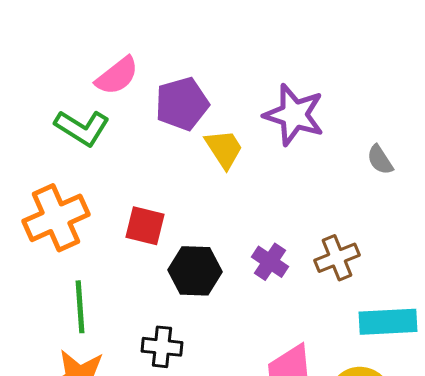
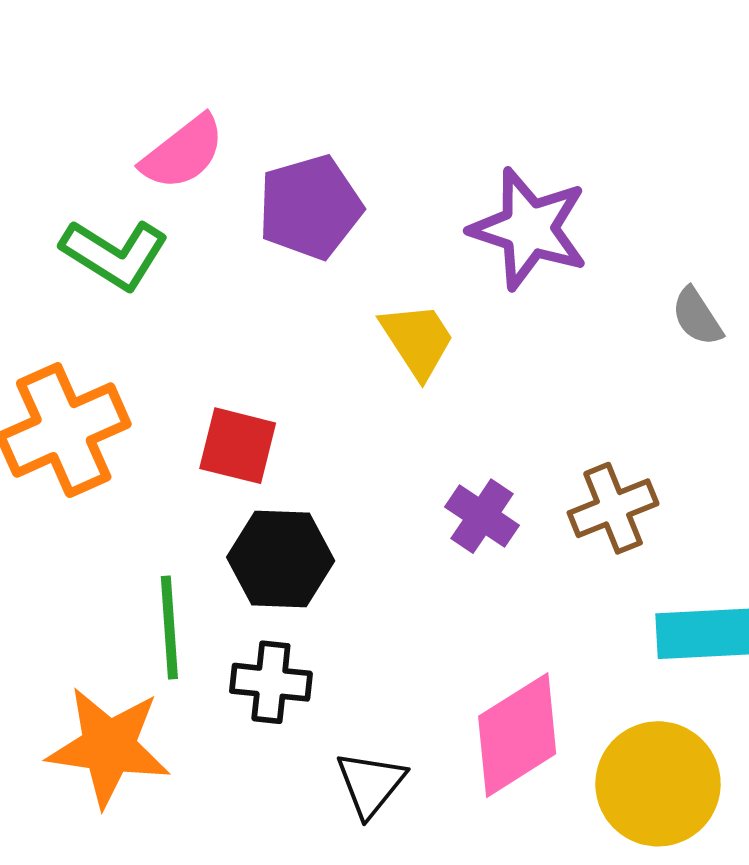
yellow trapezoid: (224, 149) -> (418, 340), moved
black hexagon: (195, 271) -> (281, 559), moved
green line: (80, 307) -> (169, 627), moved

